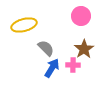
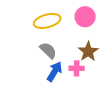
yellow ellipse: (24, 25) -> (47, 21), moved

